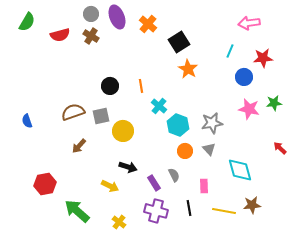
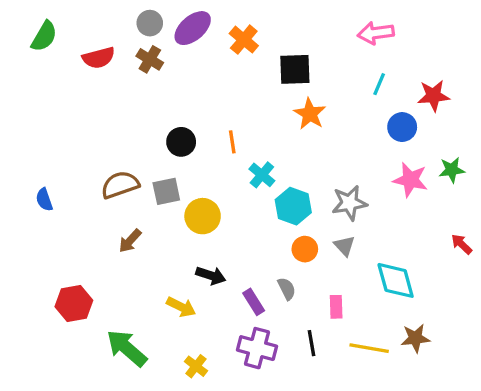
purple ellipse: (117, 17) -> (193, 28), turned 70
pink arrow: (249, 23) -> (376, 33), moved
black square: (179, 42) -> (295, 69), turned 30

